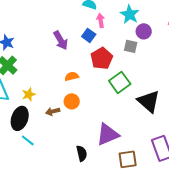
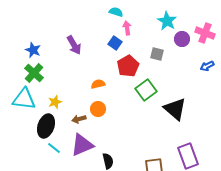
cyan star: (130, 14) -> (167, 21), moved
purple circle: (144, 31) -> (182, 39), moved
purple arrow: (61, 40) -> (74, 45), moved
purple triangle: (108, 134) -> (82, 145), moved

